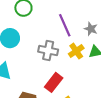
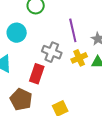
red rectangle: (54, 82) -> (37, 74), moved, turned -30

